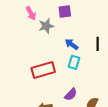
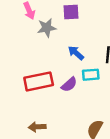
cyan rectangle: (74, 62) -> (91, 75), moved, turned 64
purple semicircle: (71, 94) -> (69, 84), moved

